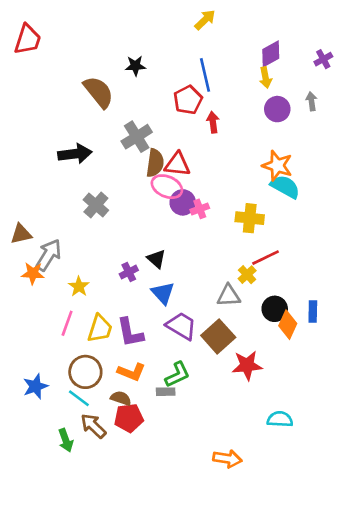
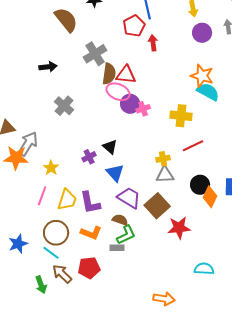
black arrow: (75, 154) -> (48, 67), size x0.7
orange star: (33, 273) -> (16, 158), size x1.4
yellow cross: (247, 275) -> (163, 159), moved, turned 32
brown semicircle: (121, 398) -> (120, 220), moved

